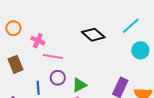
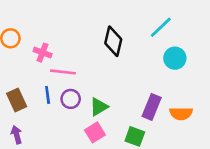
black diamond: (93, 35) -> (113, 41), turned 65
brown rectangle: (15, 64) -> (17, 100), moved
blue line: (38, 88) -> (48, 95), moved

